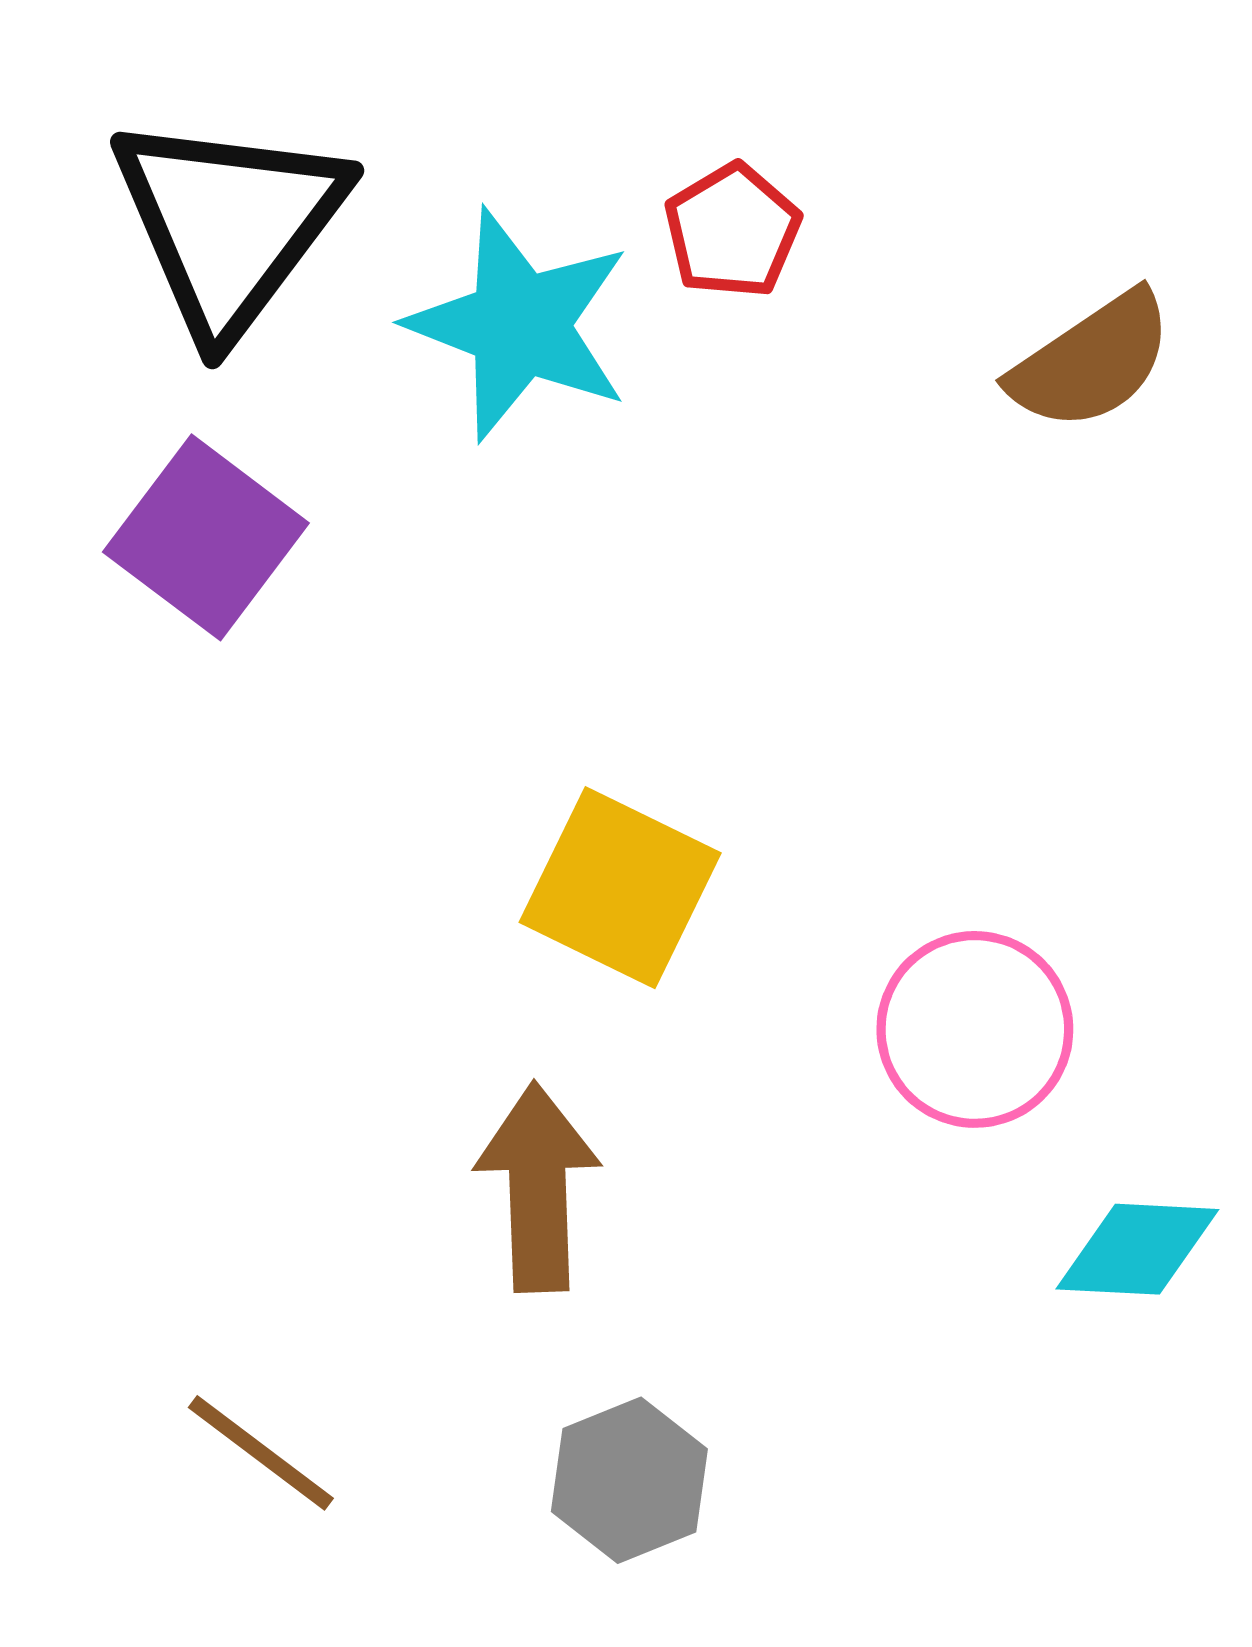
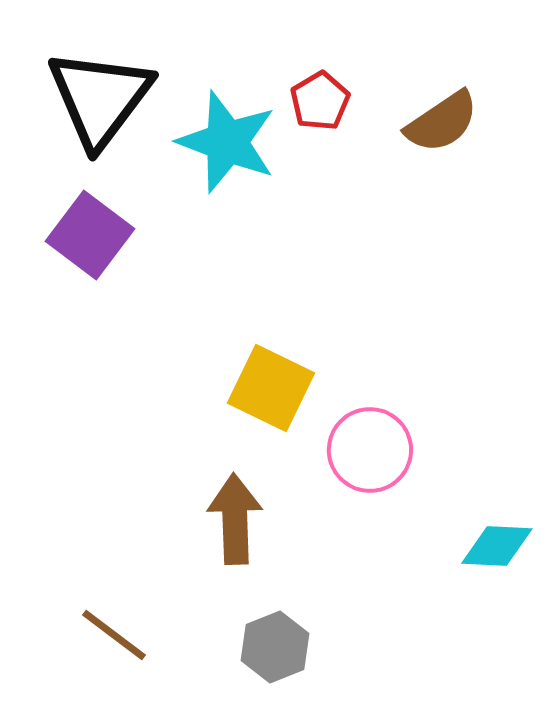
brown semicircle: (1092, 361) -> (442, 122), moved
pink circle: (975, 1029) -> (370, 450), moved

